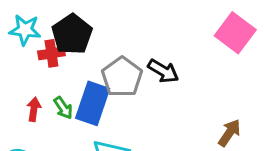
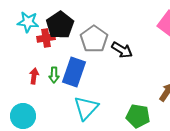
gray pentagon: (122, 77) -> (94, 39), moved
green arrow: (63, 108) -> (54, 75), turned 35

